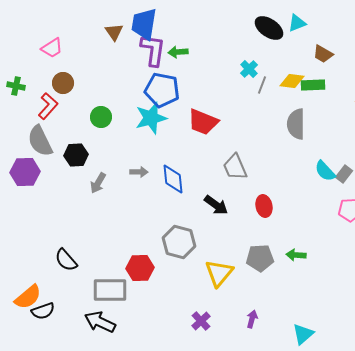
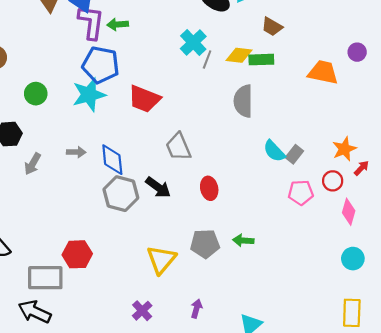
cyan cross: (249, 69) -> (193, 43), size x1.4
gray hexagon: (179, 242) -> (121, 194), moved

